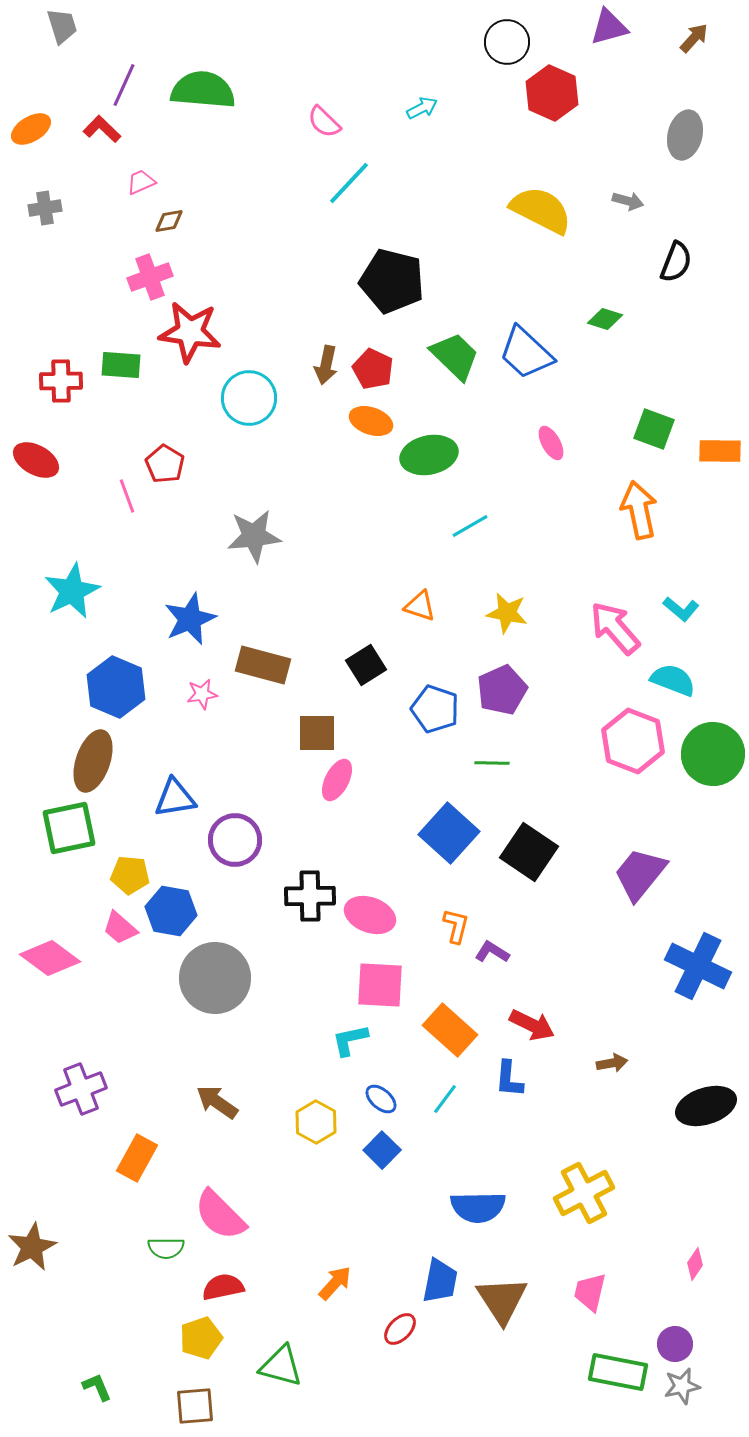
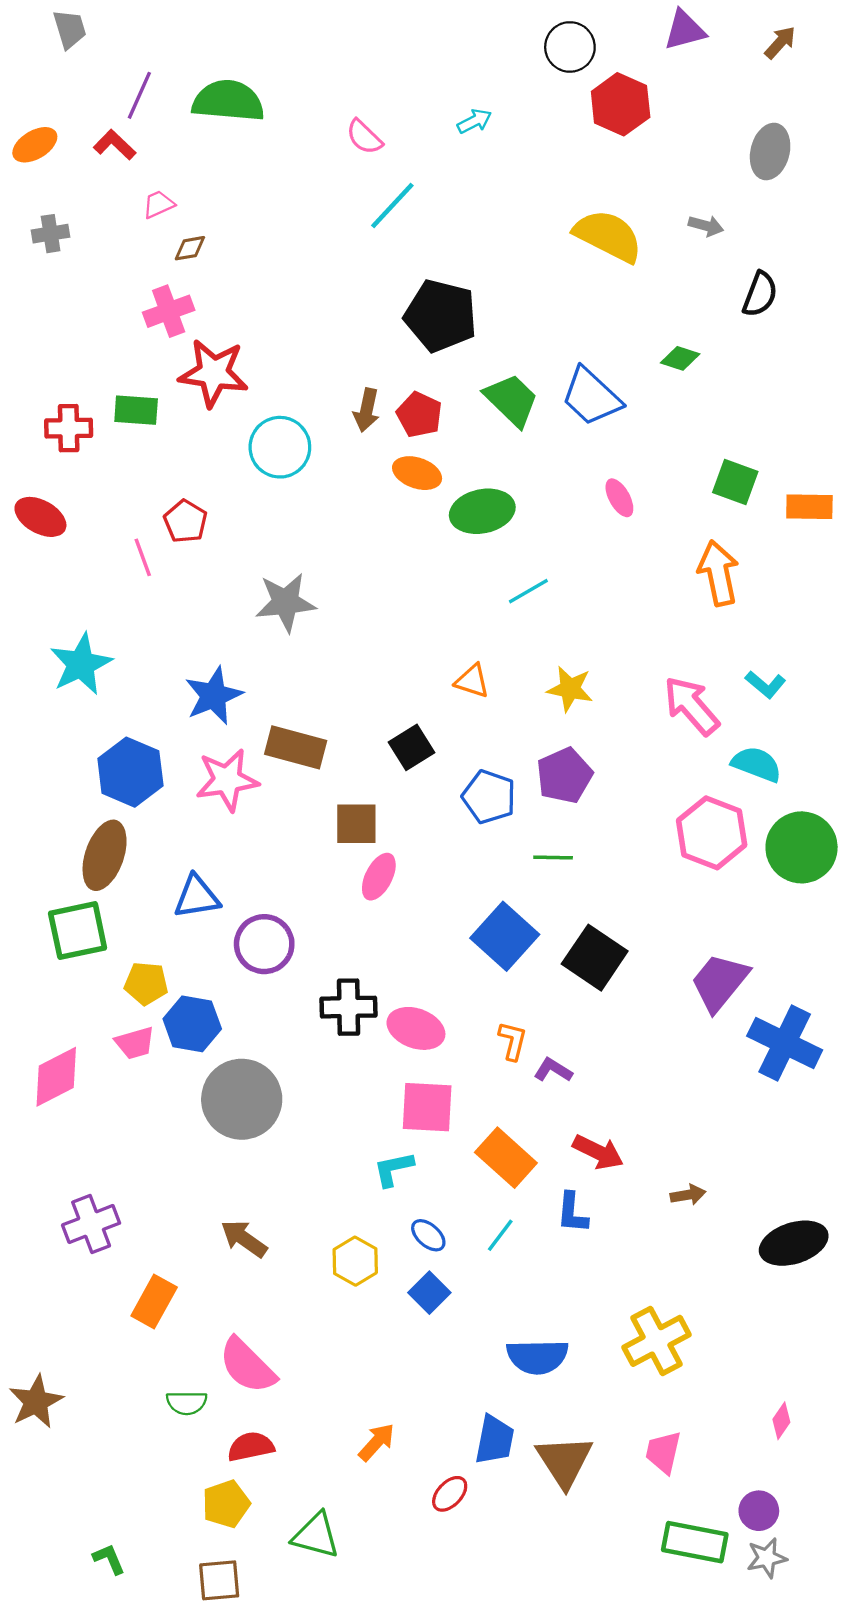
pink star: (202, 694) -> (227, 780), size x1.8
pink trapezoid: (120, 928) -> (135, 1043), turned -57
pink diamond: (50, 958) -> (56, 1077), turned -64
blue cross: (698, 966) -> (785, 1043), moved

